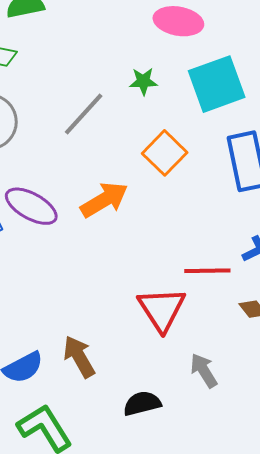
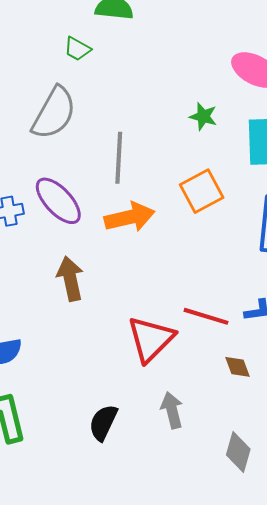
gray line: (84, 114) -> (119, 158), moved, turned -57
brown arrow: (79, 357) -> (70, 279), moved
black semicircle: (142, 403) -> (103, 423), turned -69

